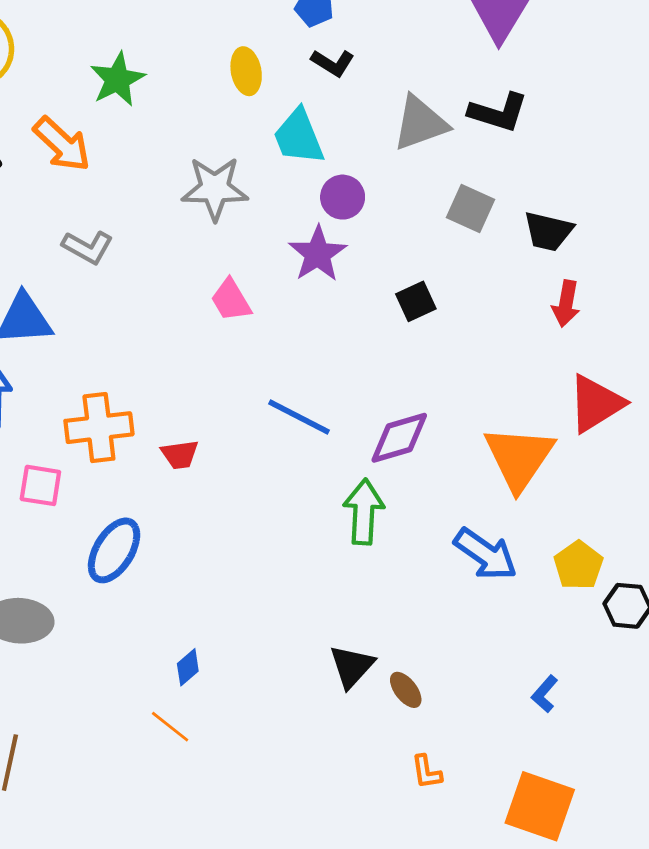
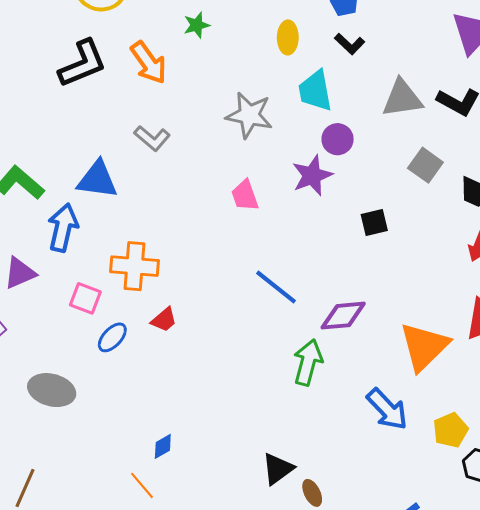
green star: (117, 79) -> (197, 25), size x0.7
red trapezoid: (180, 454) -> (164, 320), moved, turned -44
blue ellipse: (114, 550) -> (112, 337), moved, size x0.7

